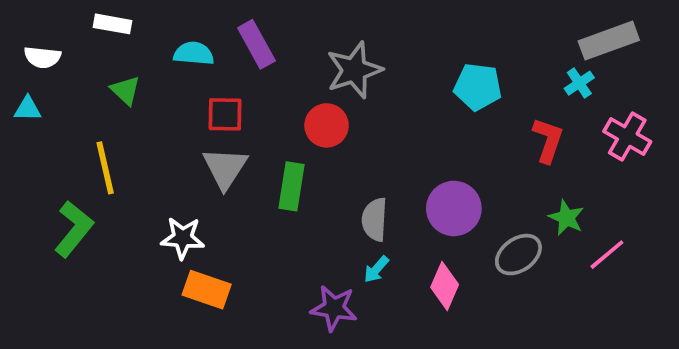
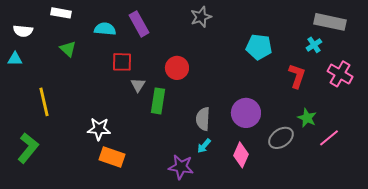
gray rectangle: (609, 41) -> (330, 22), turned 32
gray star: (354, 70) -> (201, 17), moved, size x0.7
yellow line: (105, 168) -> (44, 102), moved
gray triangle: (225, 168) -> (138, 85), moved, size x0.6
green L-shape: (74, 229) -> (28, 148), moved

